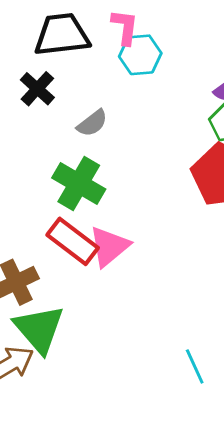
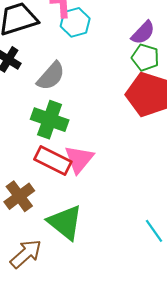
gray semicircle: (92, 123) -> (51, 76), size x1.4
green triangle: (39, 329) -> (65, 222), moved

